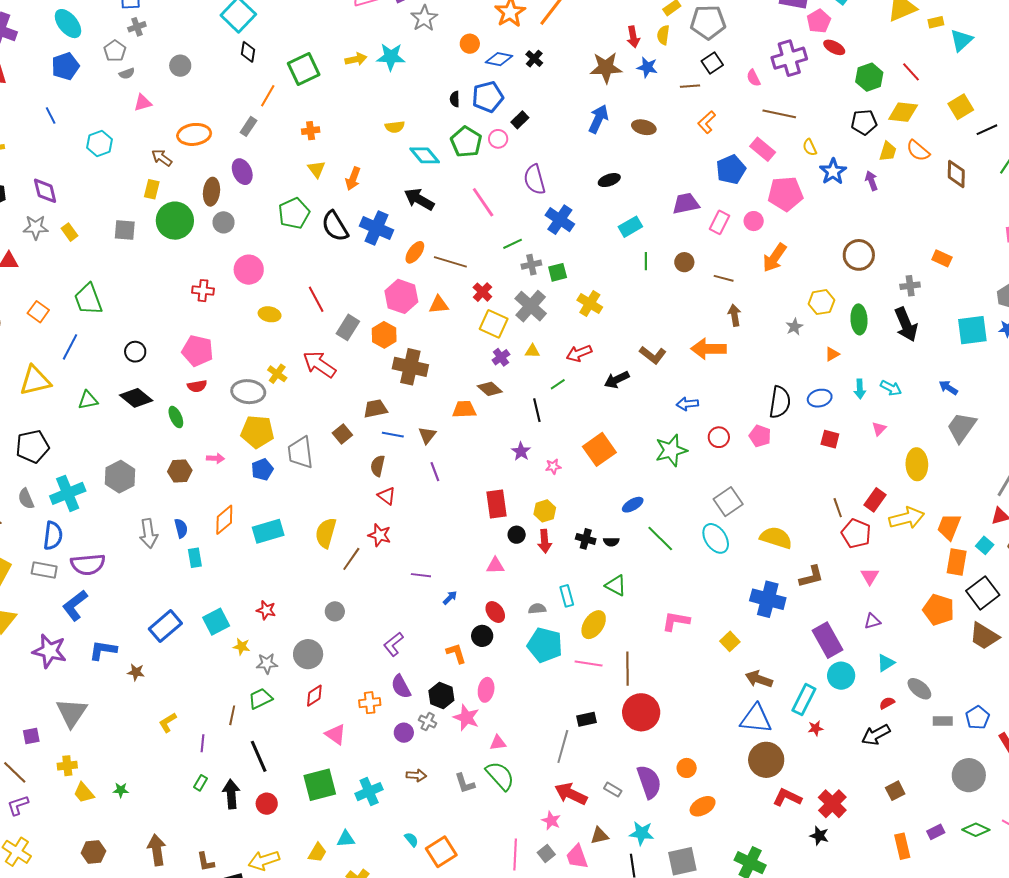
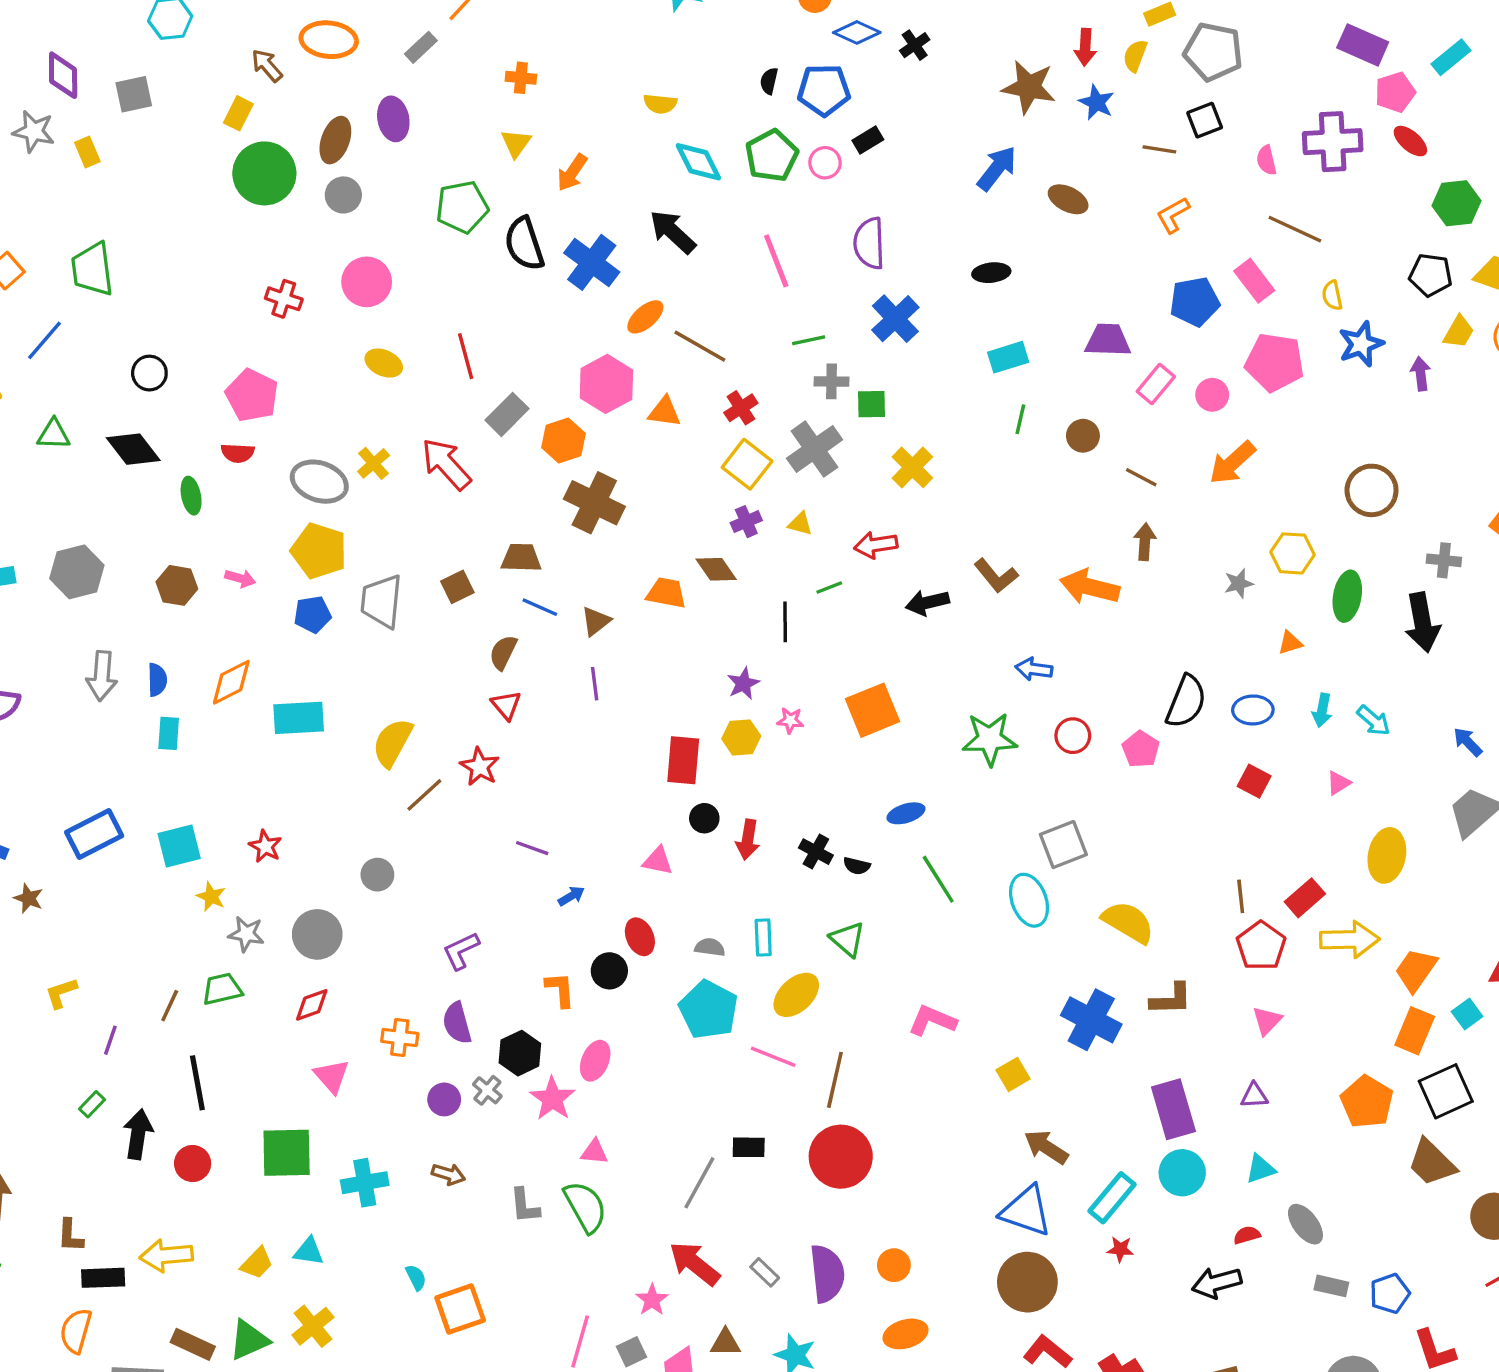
gray square: (125, 230) -> (134, 94), moved, turned -30
yellow hexagon: (545, 511) -> (741, 737), moved

